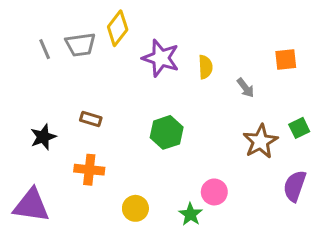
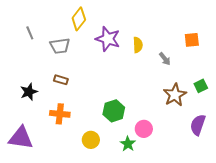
gray trapezoid: (80, 45) -> (60, 46), moved
green hexagon: (167, 132) -> (114, 111), moved

